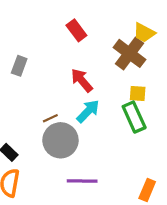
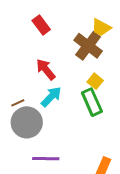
yellow square: (138, 93) -> (95, 81), turned 35

